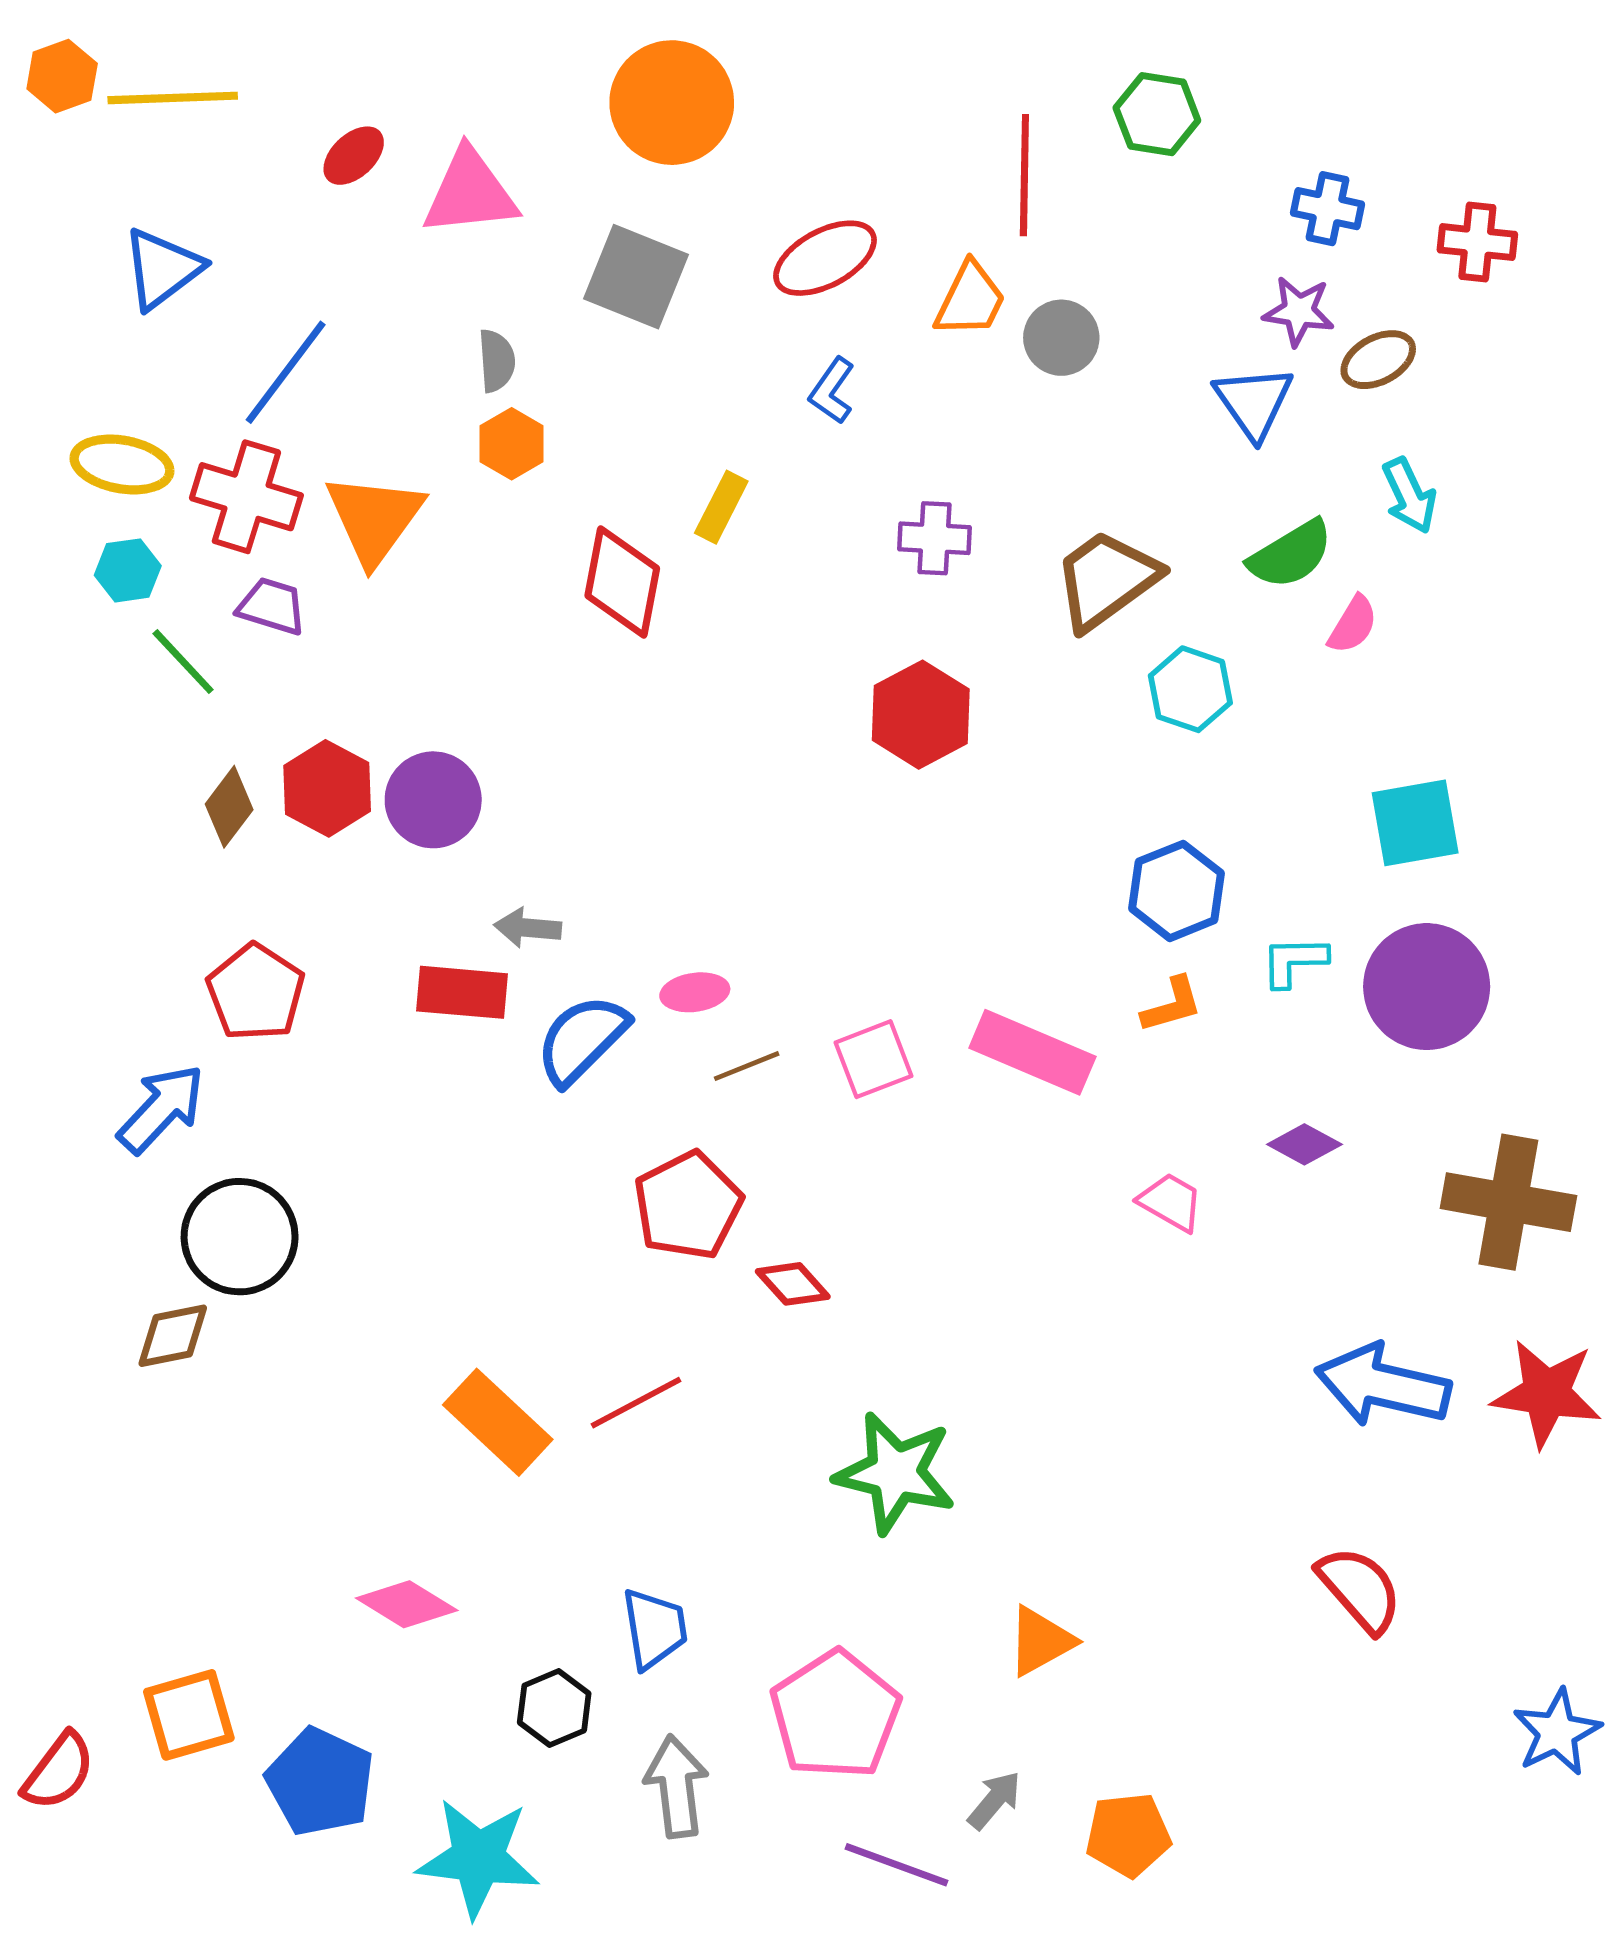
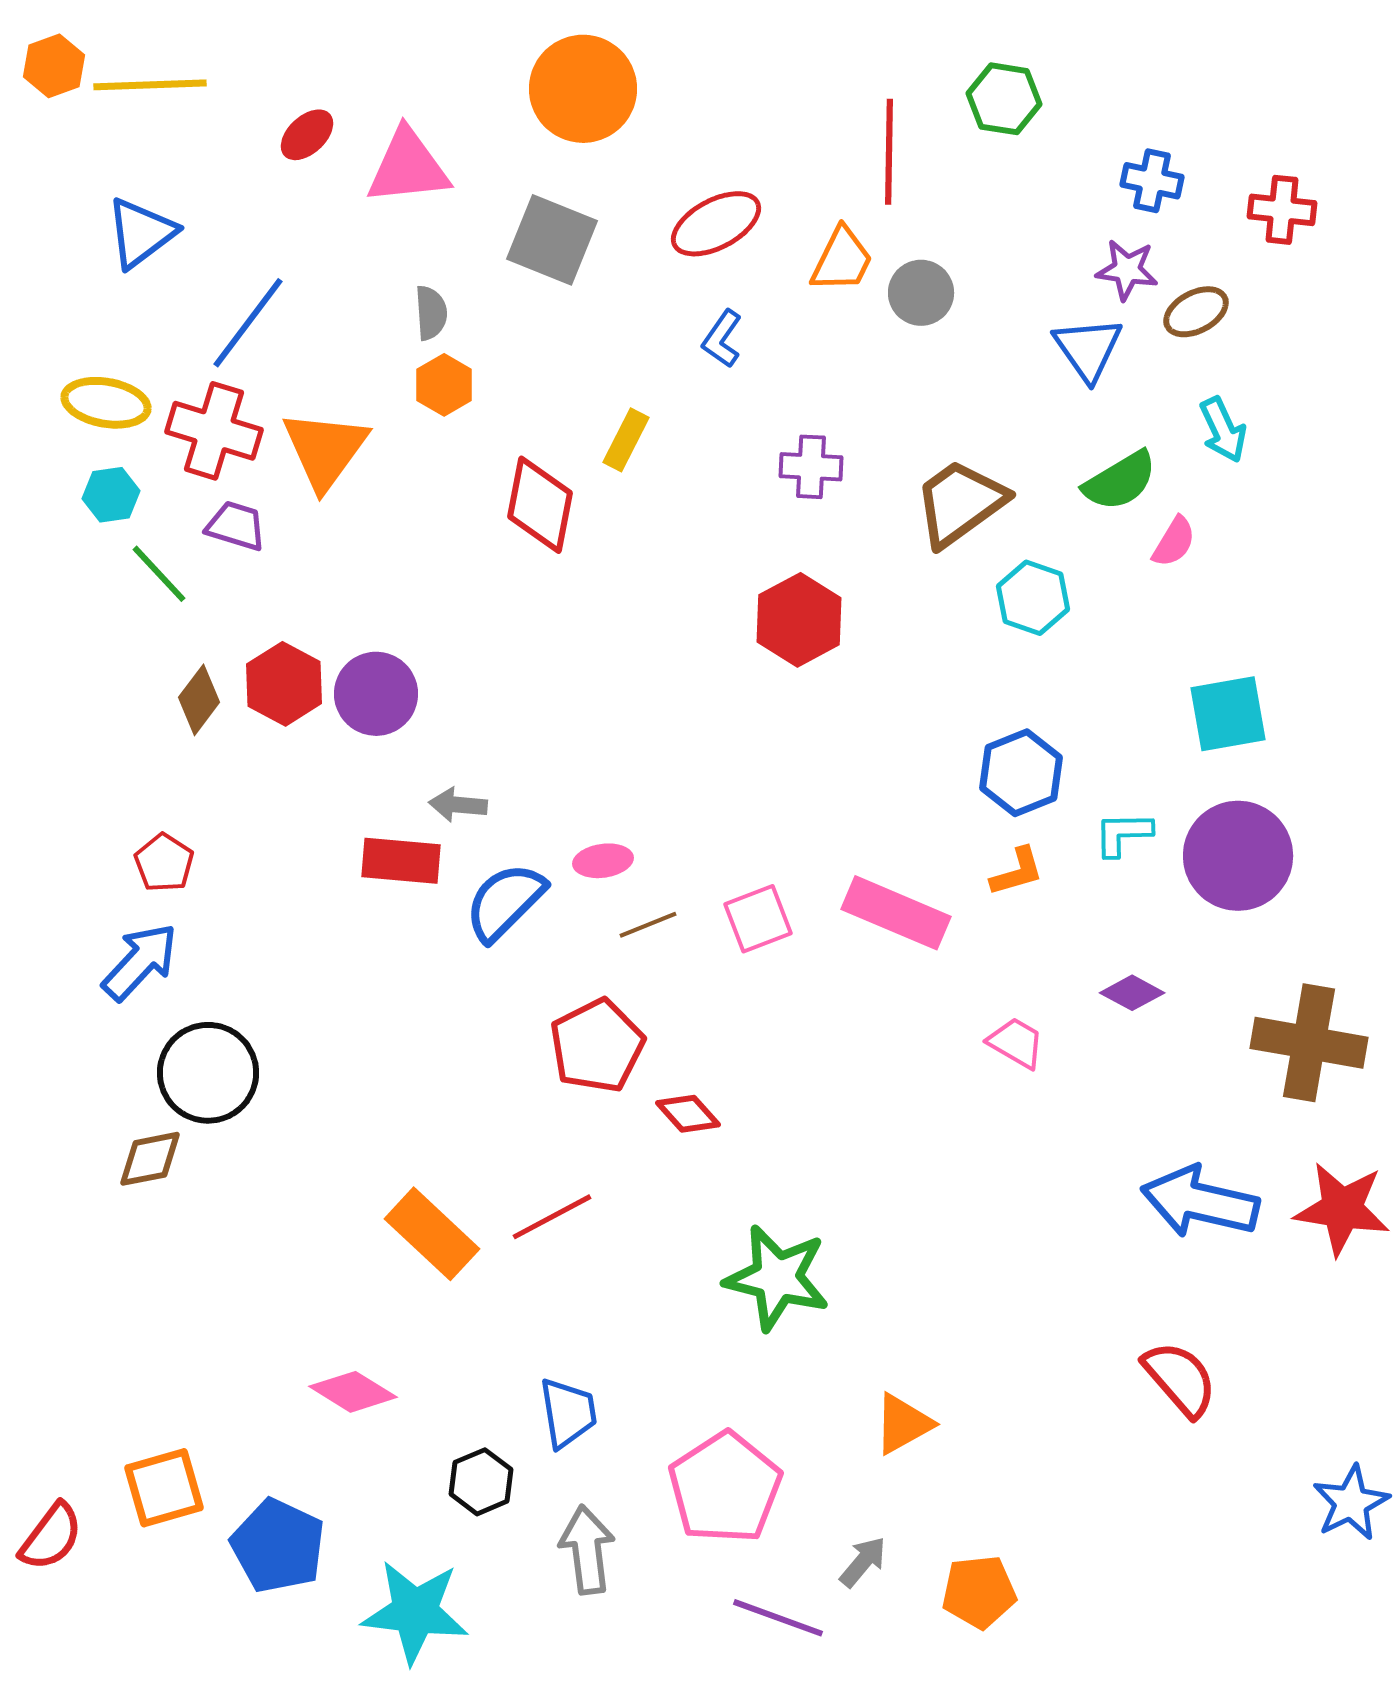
red pentagon: (256, 992) -> (164, 863), moved, size x0.7

